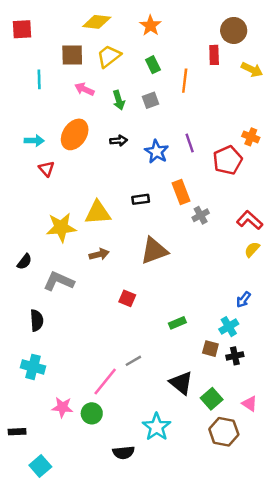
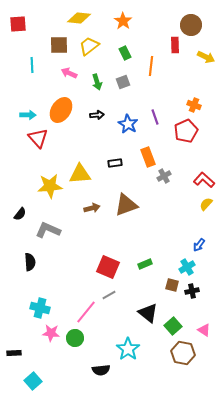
orange cross: (251, 137) -> (194, 105), moved
red triangle: (46, 169) -> (38, 138), size x1.5
brown arrow: (99, 254) -> (92, 208), moved
red square: (127, 298) -> (108, 267), moved, size x1.6
cyan cross: (33, 367) -> (40, 308), moved

